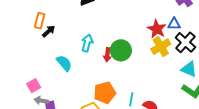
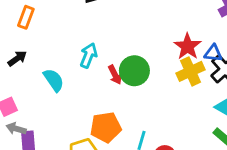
blue triangle: (174, 24) -> (213, 53), moved
black arrow: (49, 31) -> (17, 59), moved
red arrow: (107, 55) -> (115, 75), turned -40

